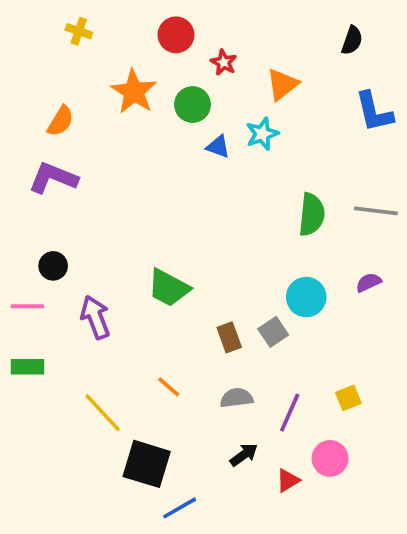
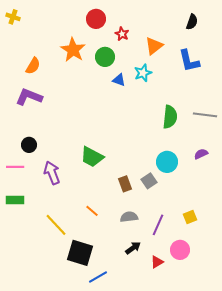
yellow cross: (79, 31) -> (13, 17), moved
blue L-shape: (374, 112) -> (189, 61), moved

